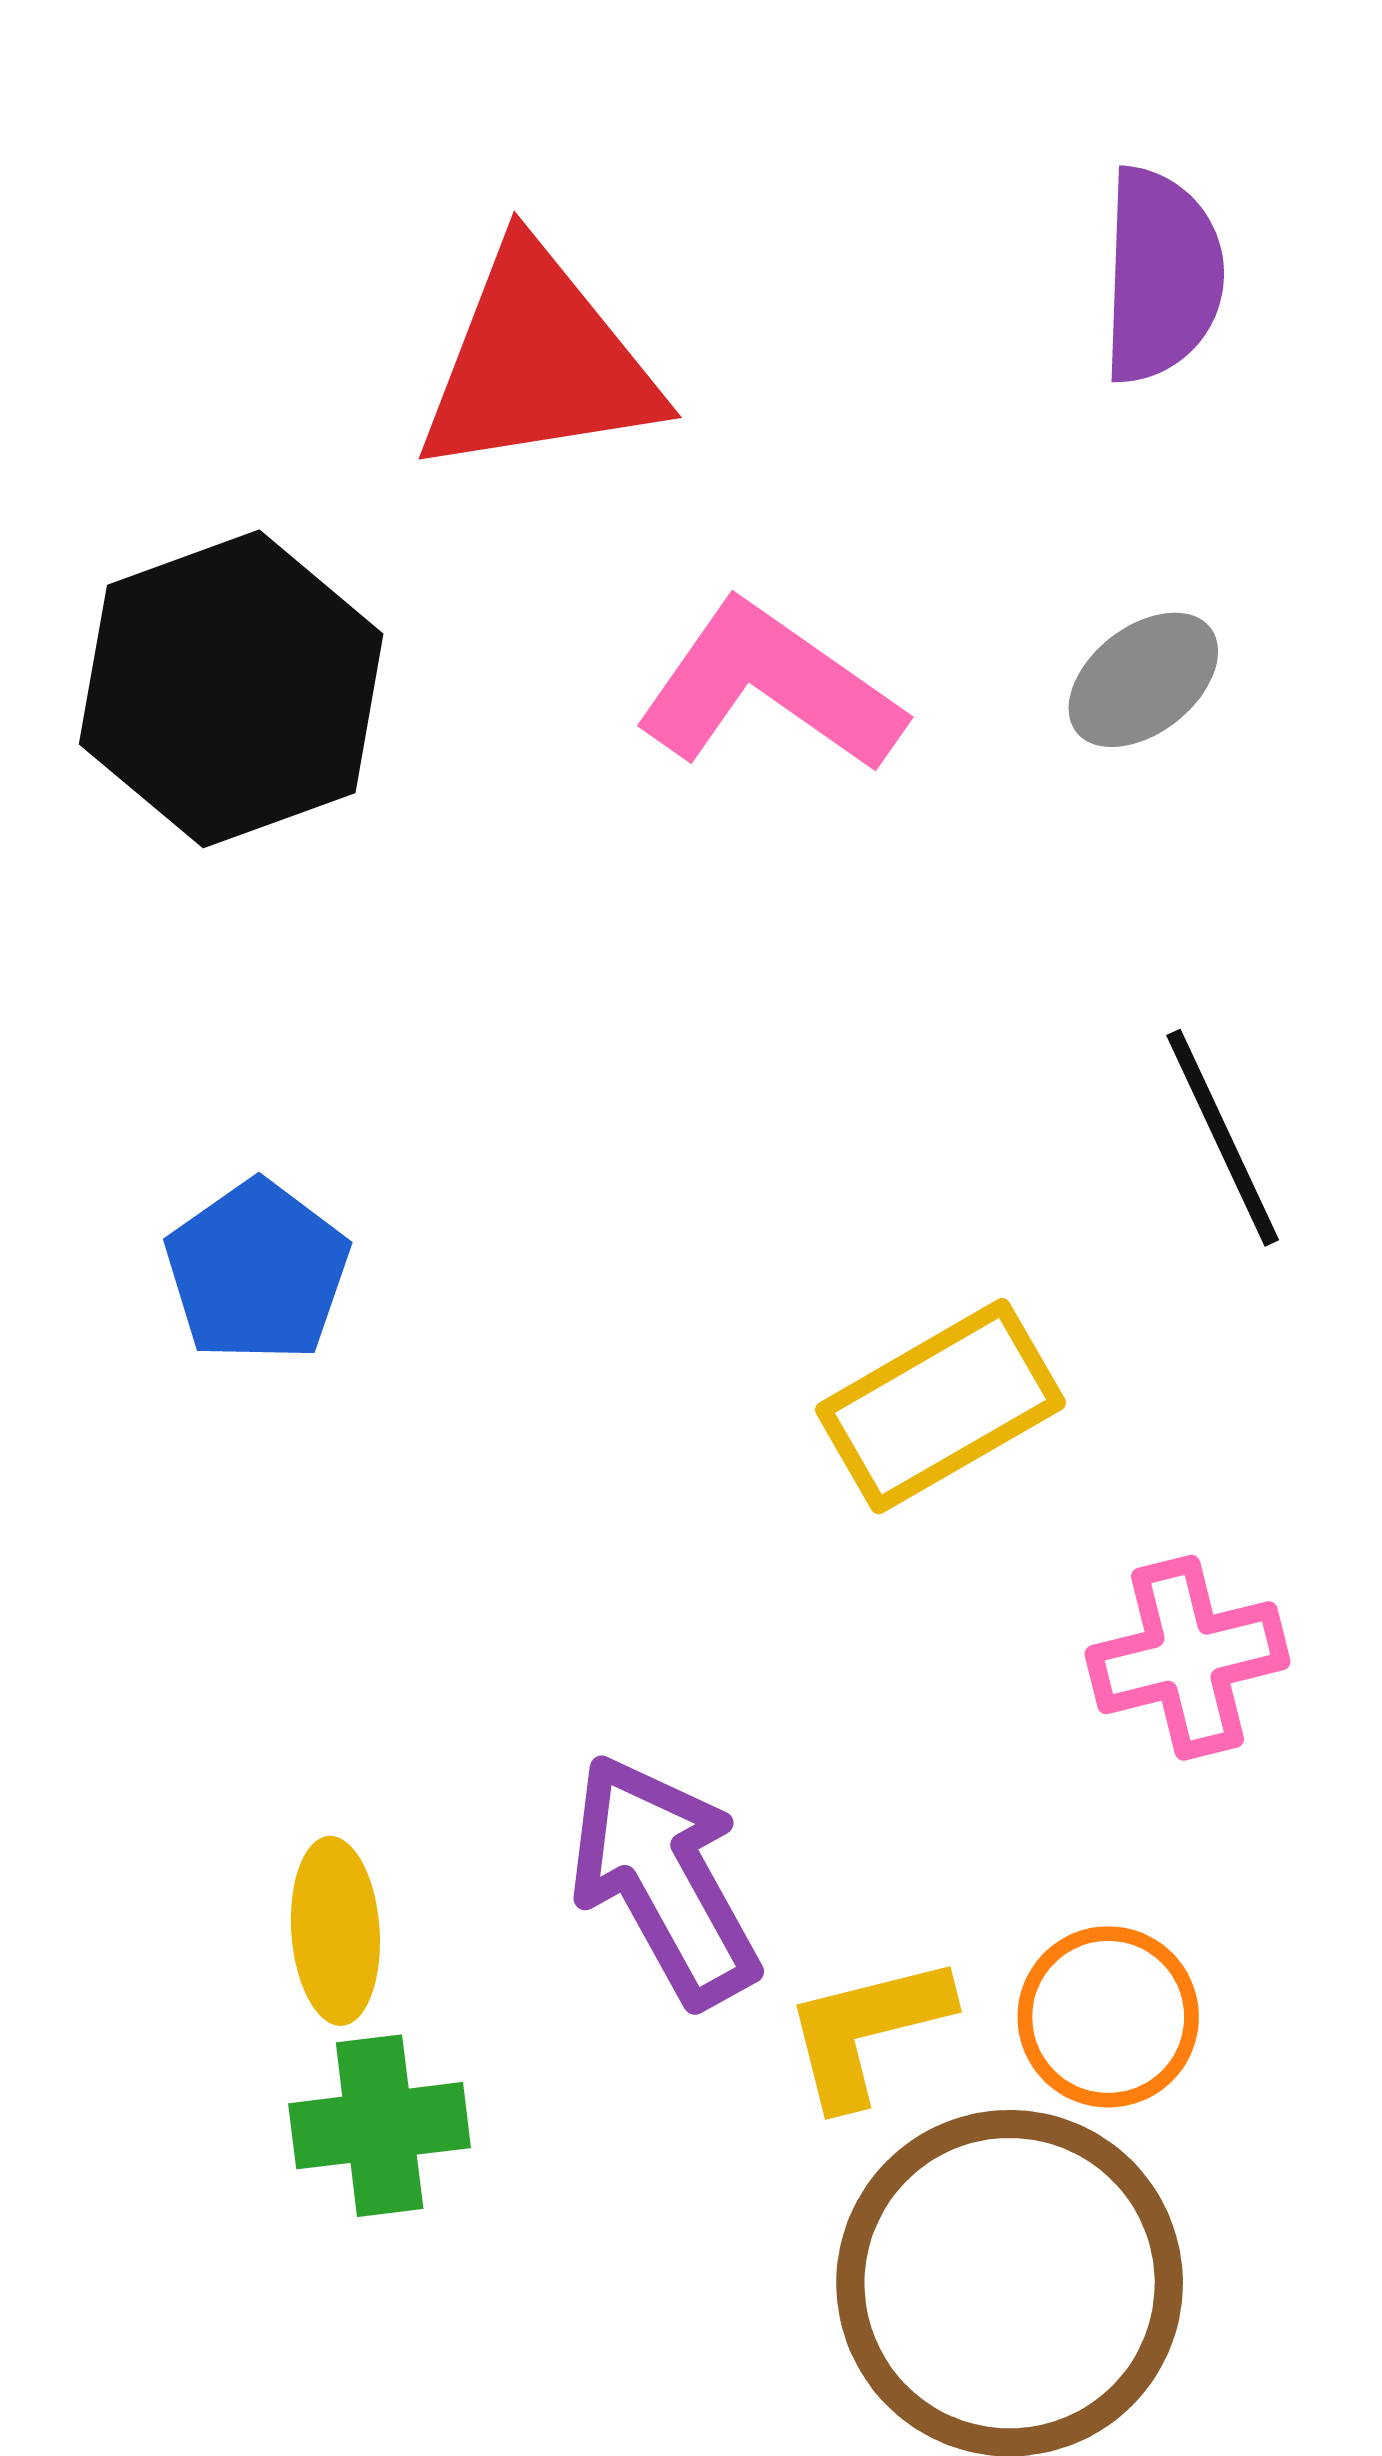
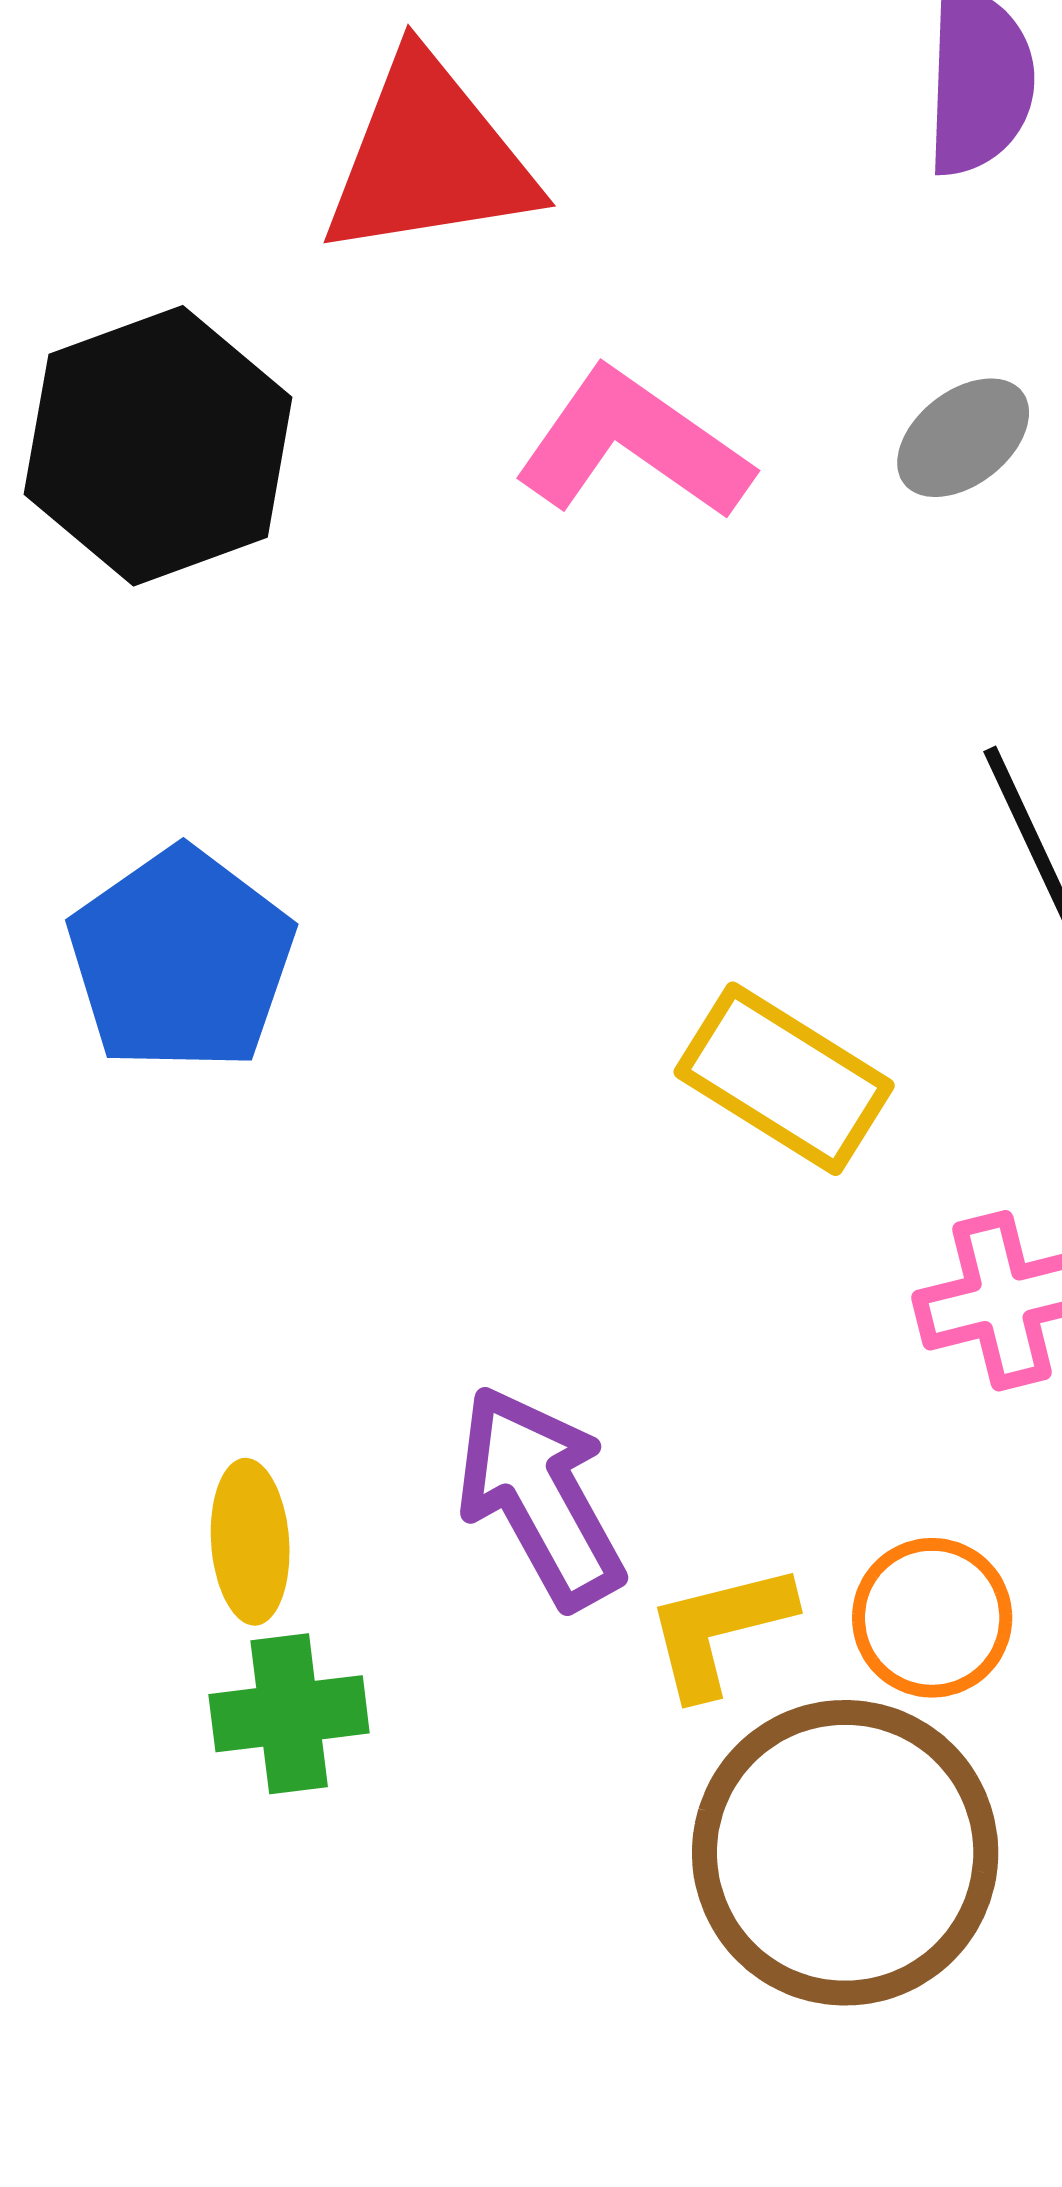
blue pentagon: (257, 1271) -> (181, 960), size x1.4
yellow rectangle: (940, 1406) -> (784, 1079), turned 62

